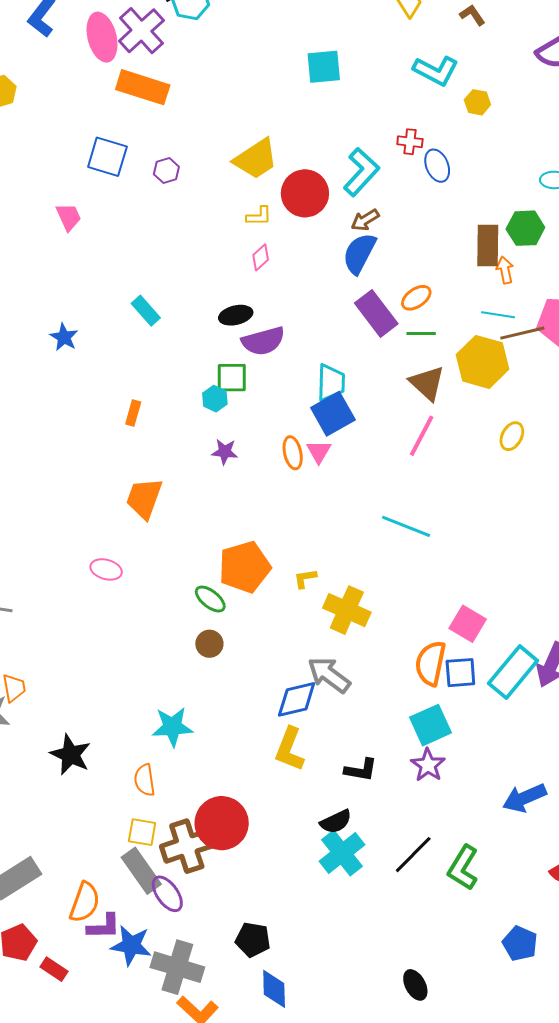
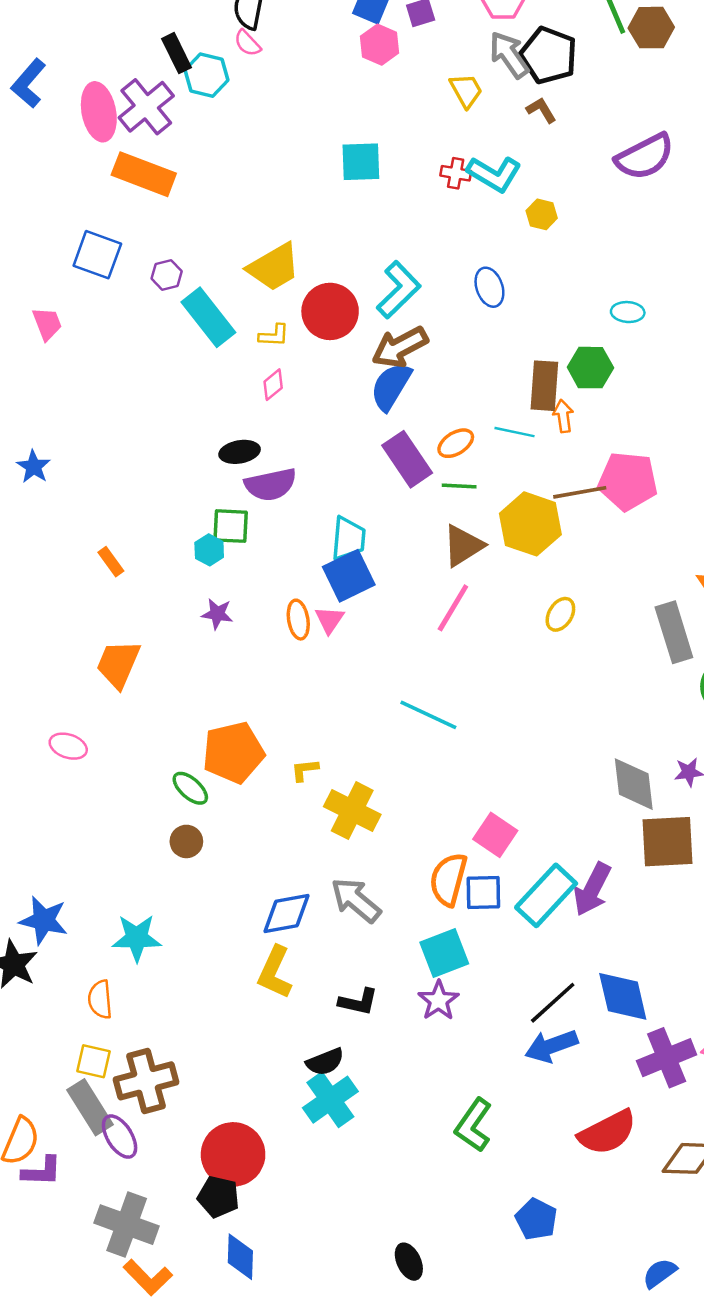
red cross: (410, 142) -> (456, 173), moved
brown arrow: (365, 220) -> (400, 347), size x1.6
cyan rectangle: (146, 311) -> (208, 317), moved, size x1.6
cyan line: (498, 315) -> (515, 432), moved
brown triangle: (427, 383) -> (463, 546), turned 42
orange rectangle: (133, 413) -> (111, 562), turned -55
gray arrow: (329, 675) -> (356, 900), moved
red circle: (222, 823) -> (233, 1154), moved
black line: (413, 855) -> (553, 1003), moved
blue star: (131, 945) -> (44, 920), moved

